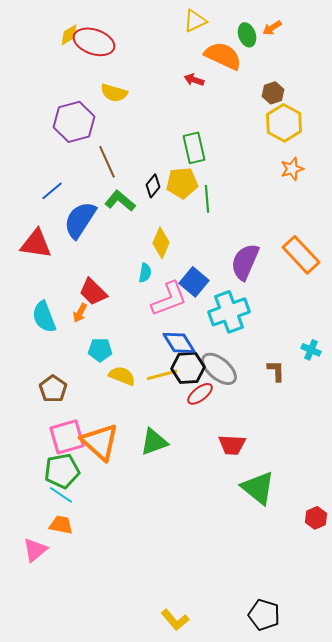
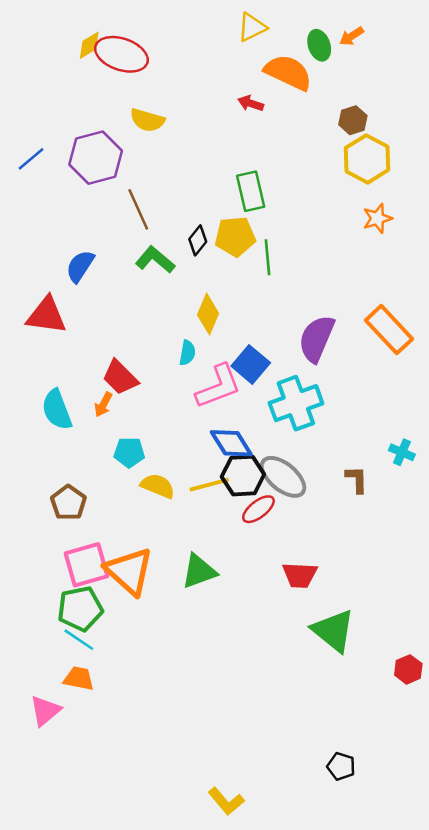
blue line: (52, 191) -> (31, 159), moved
blue semicircle: (80, 220) -> (80, 266), moved, size x0.7
black pentagon: (264, 615) -> (341, 766), moved, size x0.7

